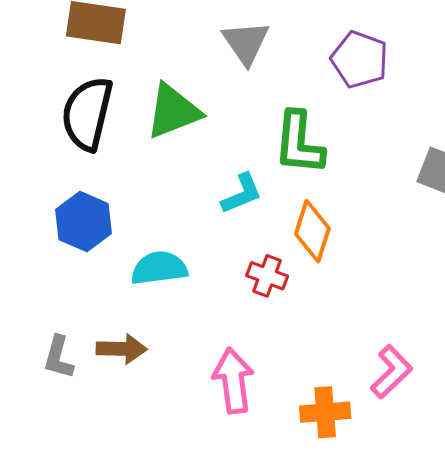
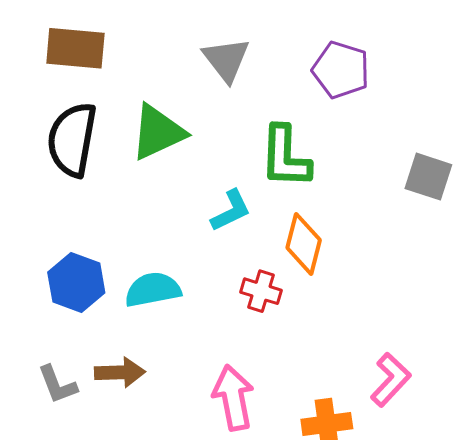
blue hexagon: (83, 222) -> (76, 283), moved
gray L-shape: (59, 357) -> (57, 385), turned -33

